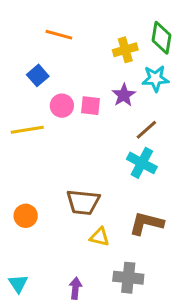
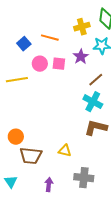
orange line: (59, 35) -> (50, 38), moved
brown trapezoid: (83, 202) -> (31, 156), moved
brown L-shape: (146, 223) -> (96, 128), moved

